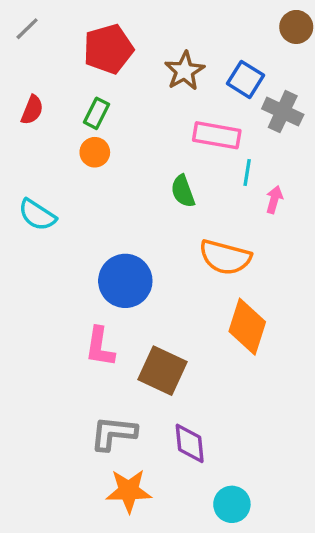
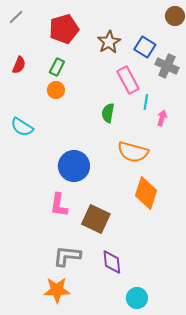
pink rectangle: (217, 135) -> (128, 80), turned 52
green semicircle: (183, 191) -> (108, 113), turned 30
orange star: (129, 491) -> (57, 290), moved

